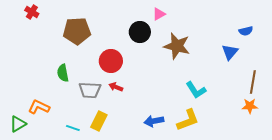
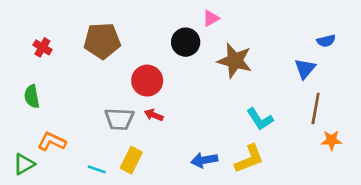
red cross: (32, 12) -> (42, 47), moved
green semicircle: (63, 73) -> (32, 96), moved
brown line: (253, 82) -> (316, 108), moved

